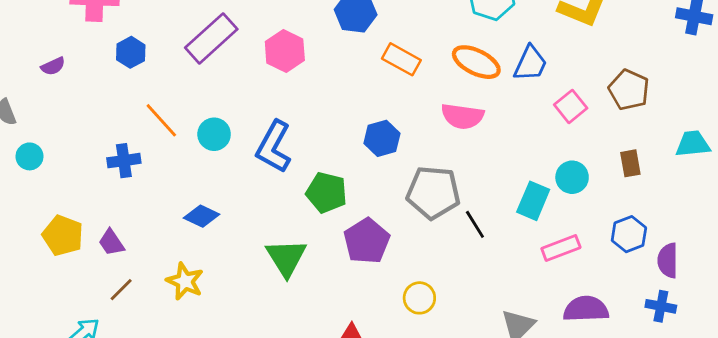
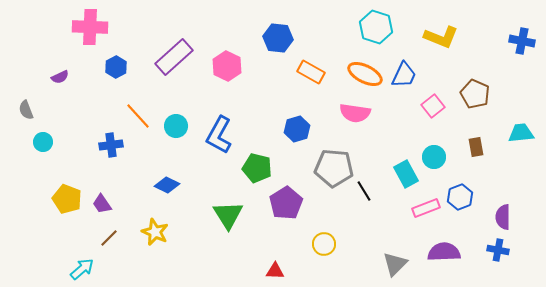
cyan rectangle: (533, 201) -> (406, 174), turned -52
blue hexagon: (629, 234) -> (460, 197), moved

